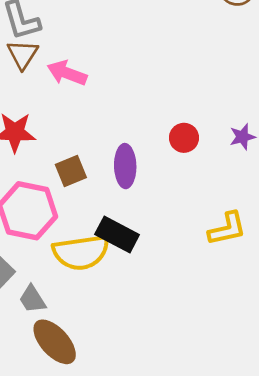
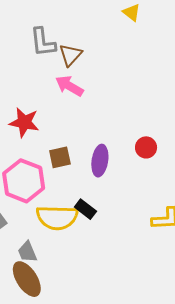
brown triangle: (23, 54) -> (70, 55), moved
black rectangle: (117, 234) -> (85, 209), size x0.7
gray trapezoid: (32, 299) -> (27, 252), moved

